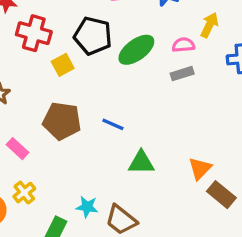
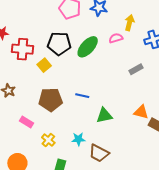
gray rectangle: (182, 74) -> (136, 69), moved
orange triangle: (200, 168) -> (141, 112), turned -49
yellow cross: (24, 193) -> (48, 140), moved
cyan star: (87, 207) -> (78, 139), moved

